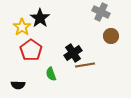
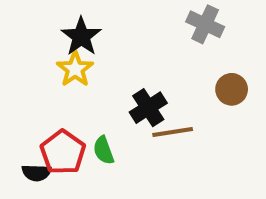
yellow star: (22, 27) -> (75, 69), moved
brown circle: (111, 36) -> (232, 89), moved
red pentagon: (31, 50) -> (63, 152), moved

